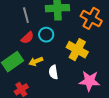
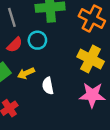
yellow cross: (77, 50) -> (91, 59), moved

